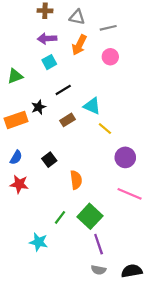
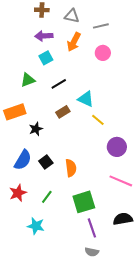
green triangle: (15, 76) -> (28, 80), moved
black star: (39, 107) -> (36, 129), moved
blue semicircle: (16, 157) -> (23, 160), moved, size x1.5
black square: (49, 160) -> (46, 162), moved
red star: (19, 184) -> (18, 193), moved, turned -30
green square: (90, 216) -> (84, 202), turned 30
green line: (60, 217) -> (47, 197), moved
black semicircle: (132, 271) -> (123, 219), moved

